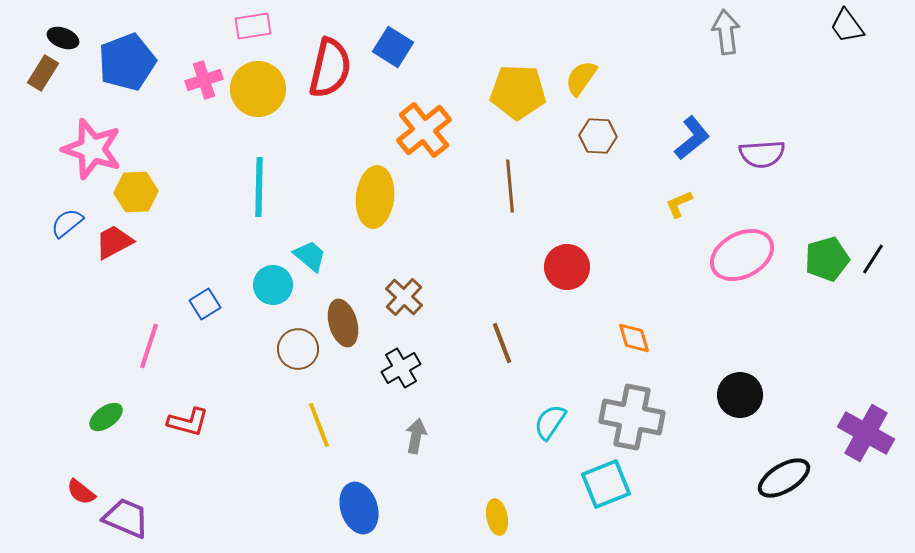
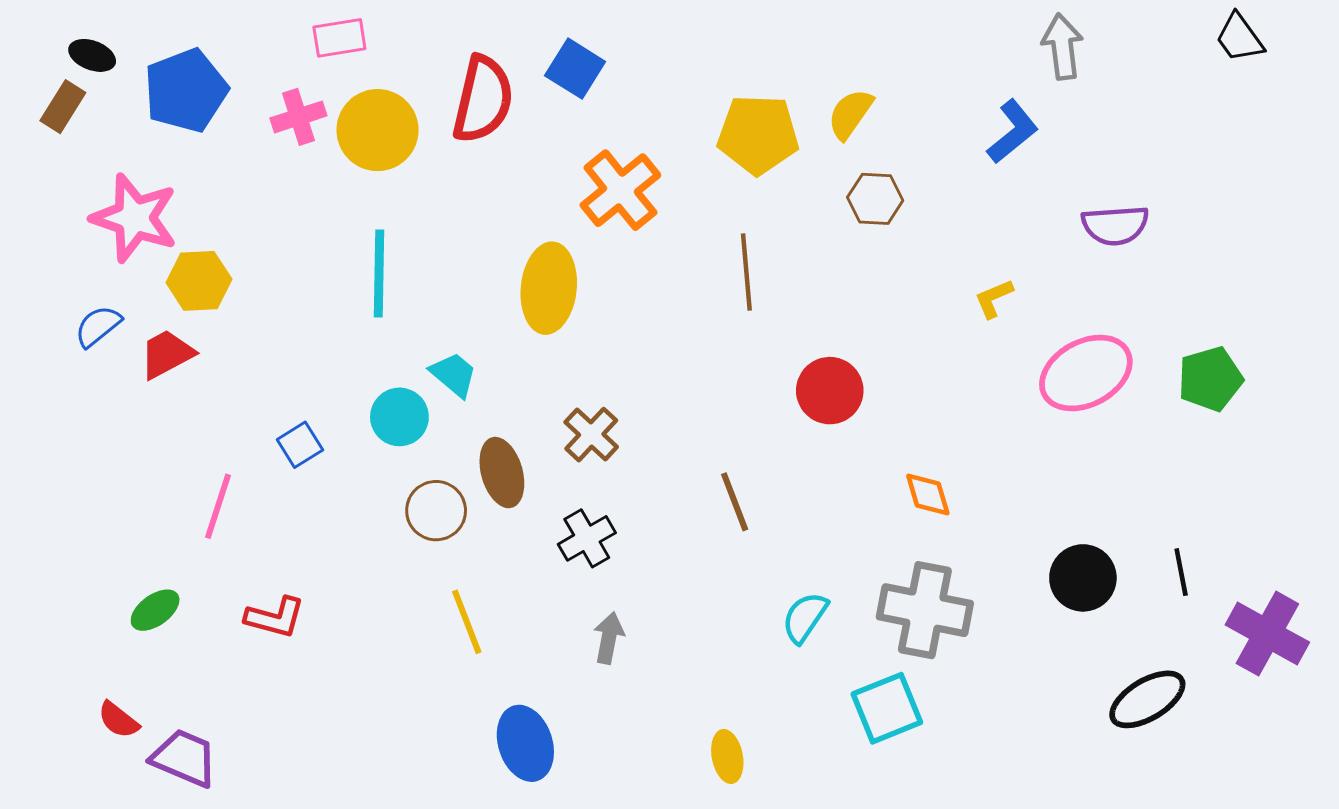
pink rectangle: (253, 26) -> (339, 38), moved
blue L-shape: (692, 138) -> (1013, 132), moved
black line: (873, 259) -> (1181, 572), moved, turned -44

